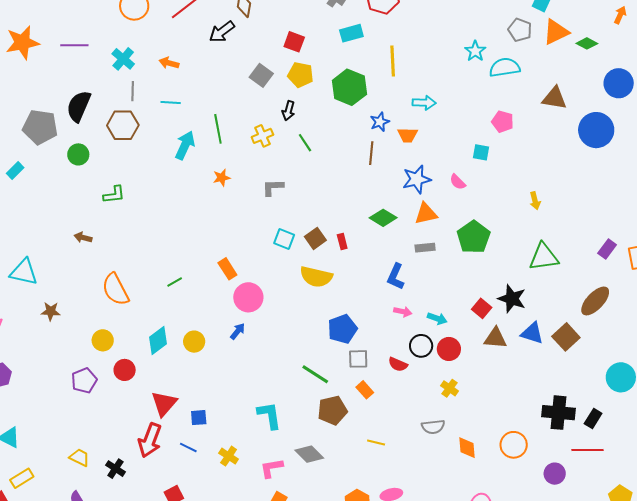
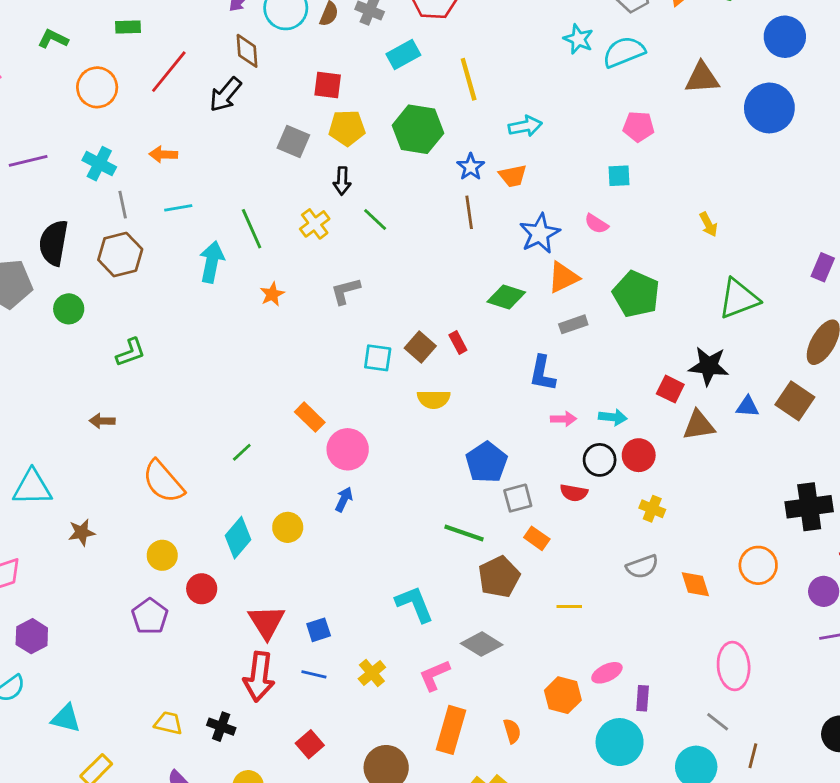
yellow semicircle: (316, 277) -> (434, 399), size x0.7
blue triangle: (532, 333) -> (747, 407), size x0.7
yellow cross: (229, 456) -> (372, 673), turned 30

